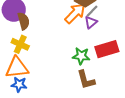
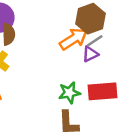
green star: (81, 56) -> (69, 93), turned -30

